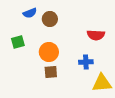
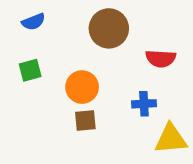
blue semicircle: (30, 13) -> (33, 22), moved
brown circle: (50, 19) -> (109, 28), moved, size x1.5

